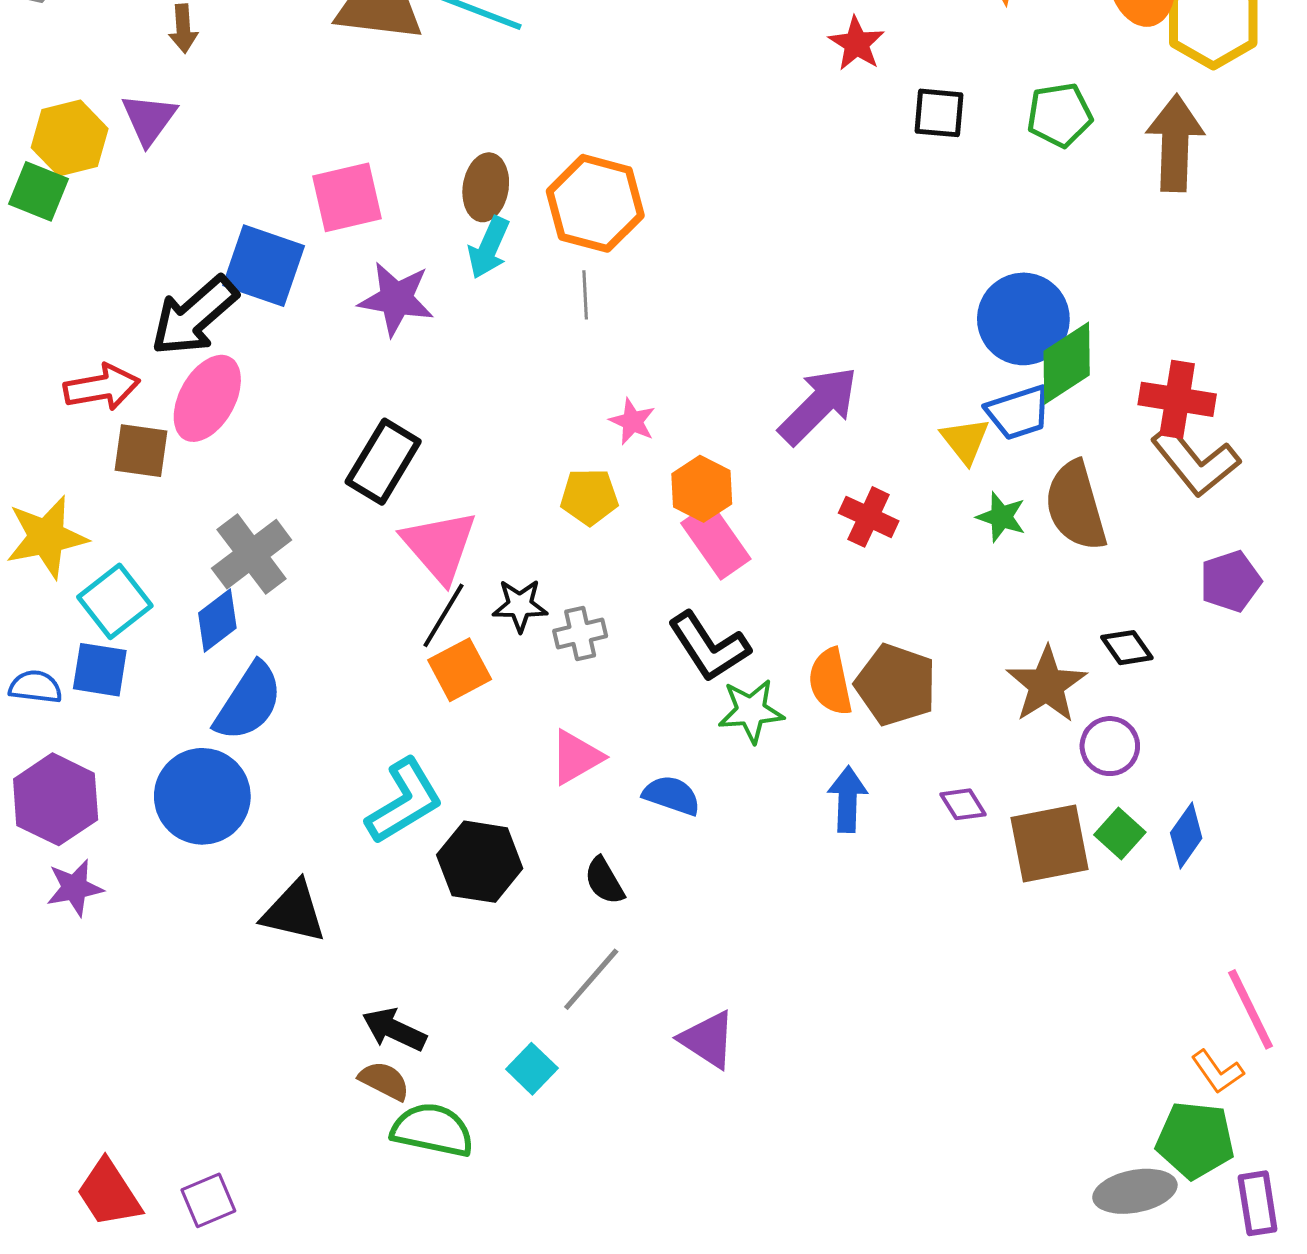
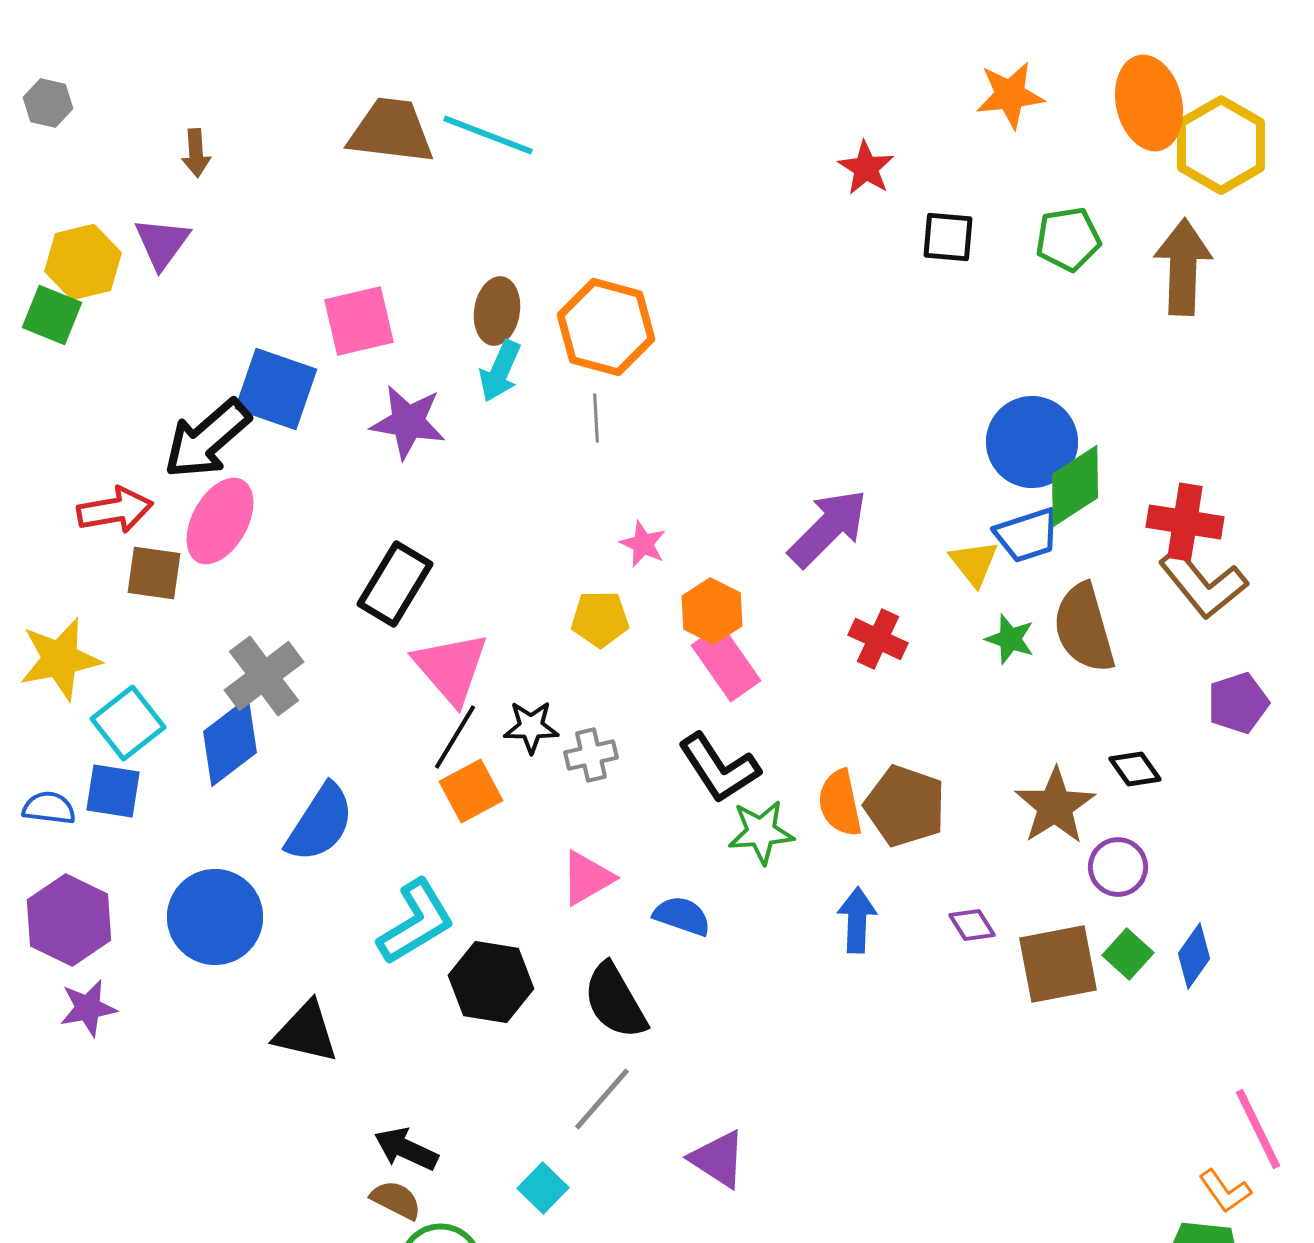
blue diamond: (217, 620) -> (230, 742), size x1.4
blue semicircle: (249, 702) -> (320, 823), moved
black semicircle: (604, 881) -> (615, 1001), size x1.6

